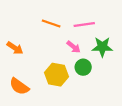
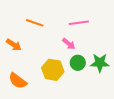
orange line: (51, 23) -> (35, 23), moved
green star: (102, 47) -> (100, 63), moved

